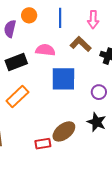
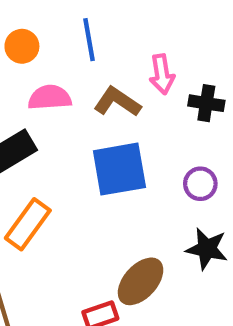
pink arrow: (93, 20) -> (162, 74), moved
brown L-shape: (81, 44) -> (117, 102), moved
pink semicircle: (45, 50) -> (50, 98), moved

